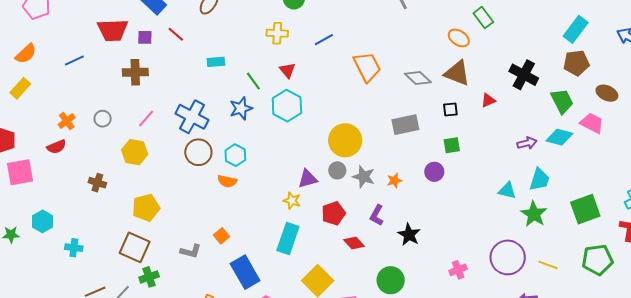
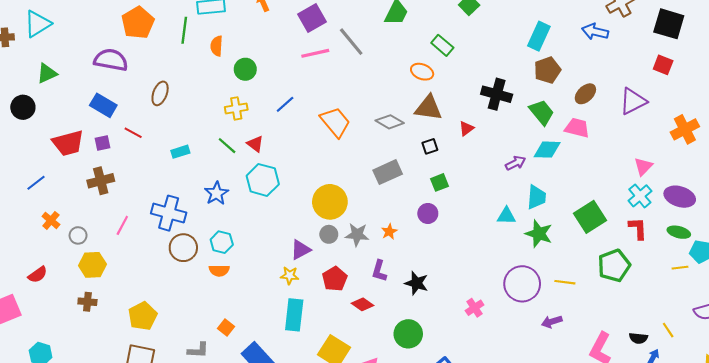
green line: (253, 81) -> (227, 146), moved
brown ellipse: (607, 93) -> (585, 94), turned -55
orange cross: (67, 121) -> (51, 220), moved
yellow hexagon: (135, 152) -> (92, 265), moved

